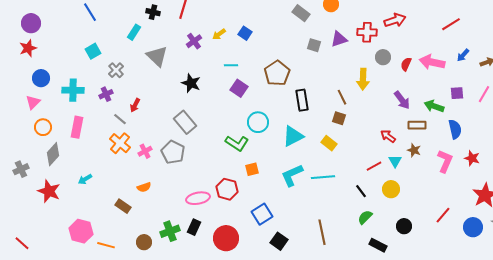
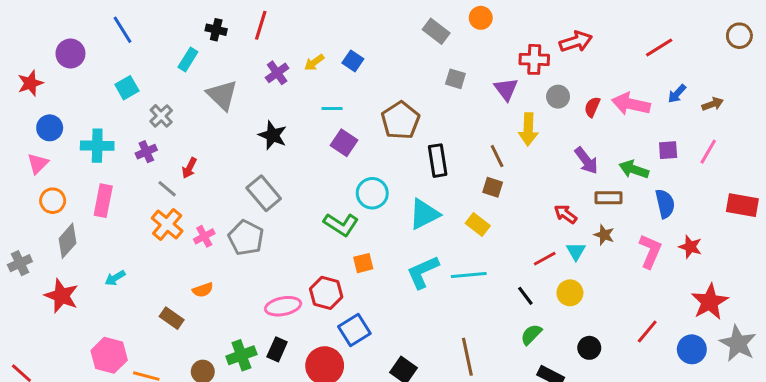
purple circle: (31, 23) -> (70, 54), moved
purple triangle: (339, 39) -> (506, 89), moved, turned -48
blue square: (262, 214) -> (354, 330), moved

